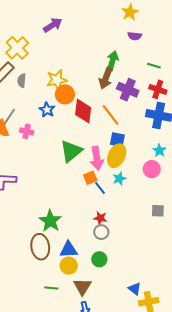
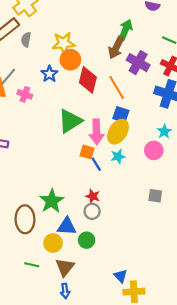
orange square: (90, 178) -> (87, 152), turned 32
green star: (50, 221) -> (52, 201), moved
blue triangle: (69, 250) -> (67, 226), moved

